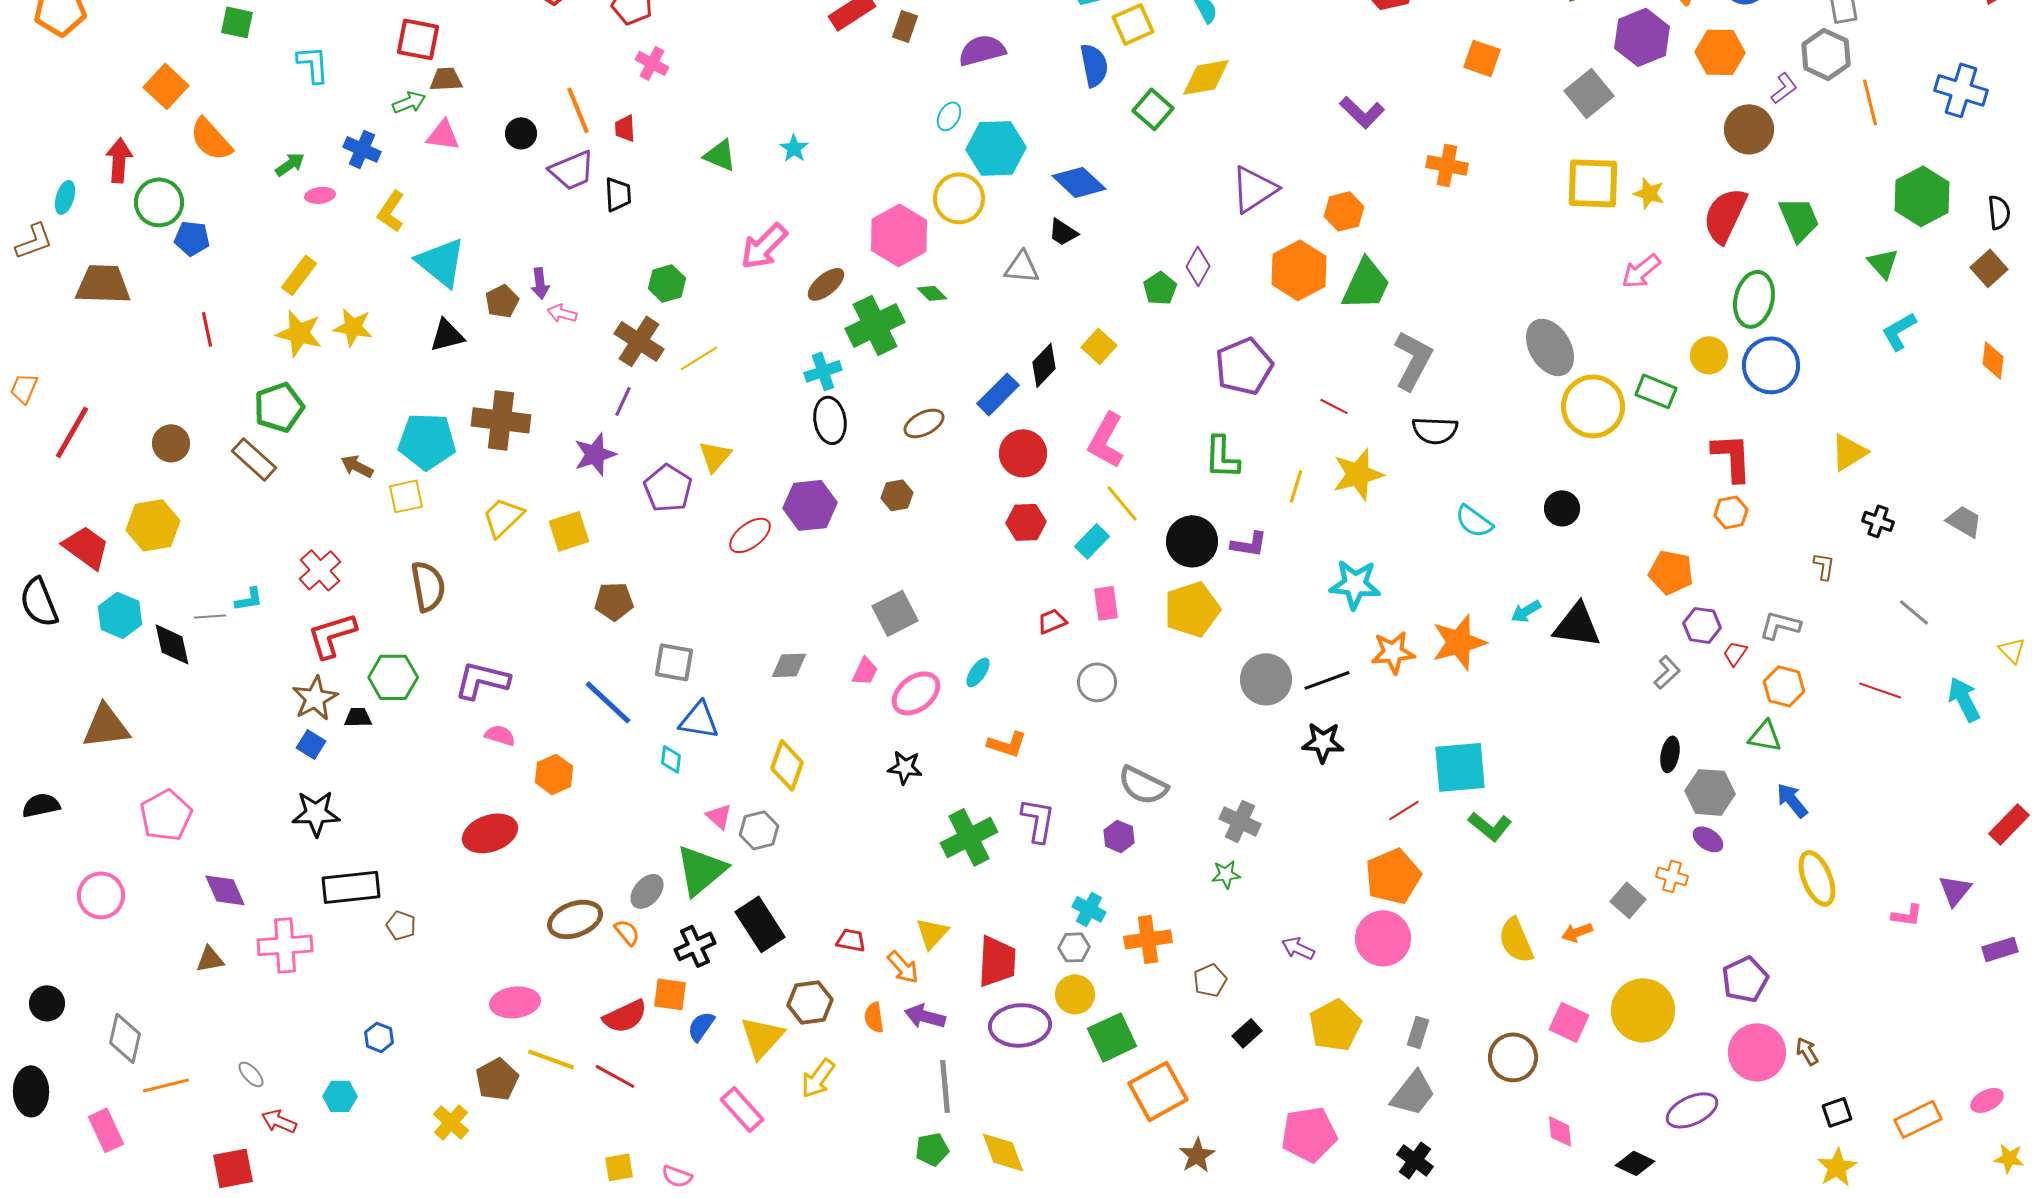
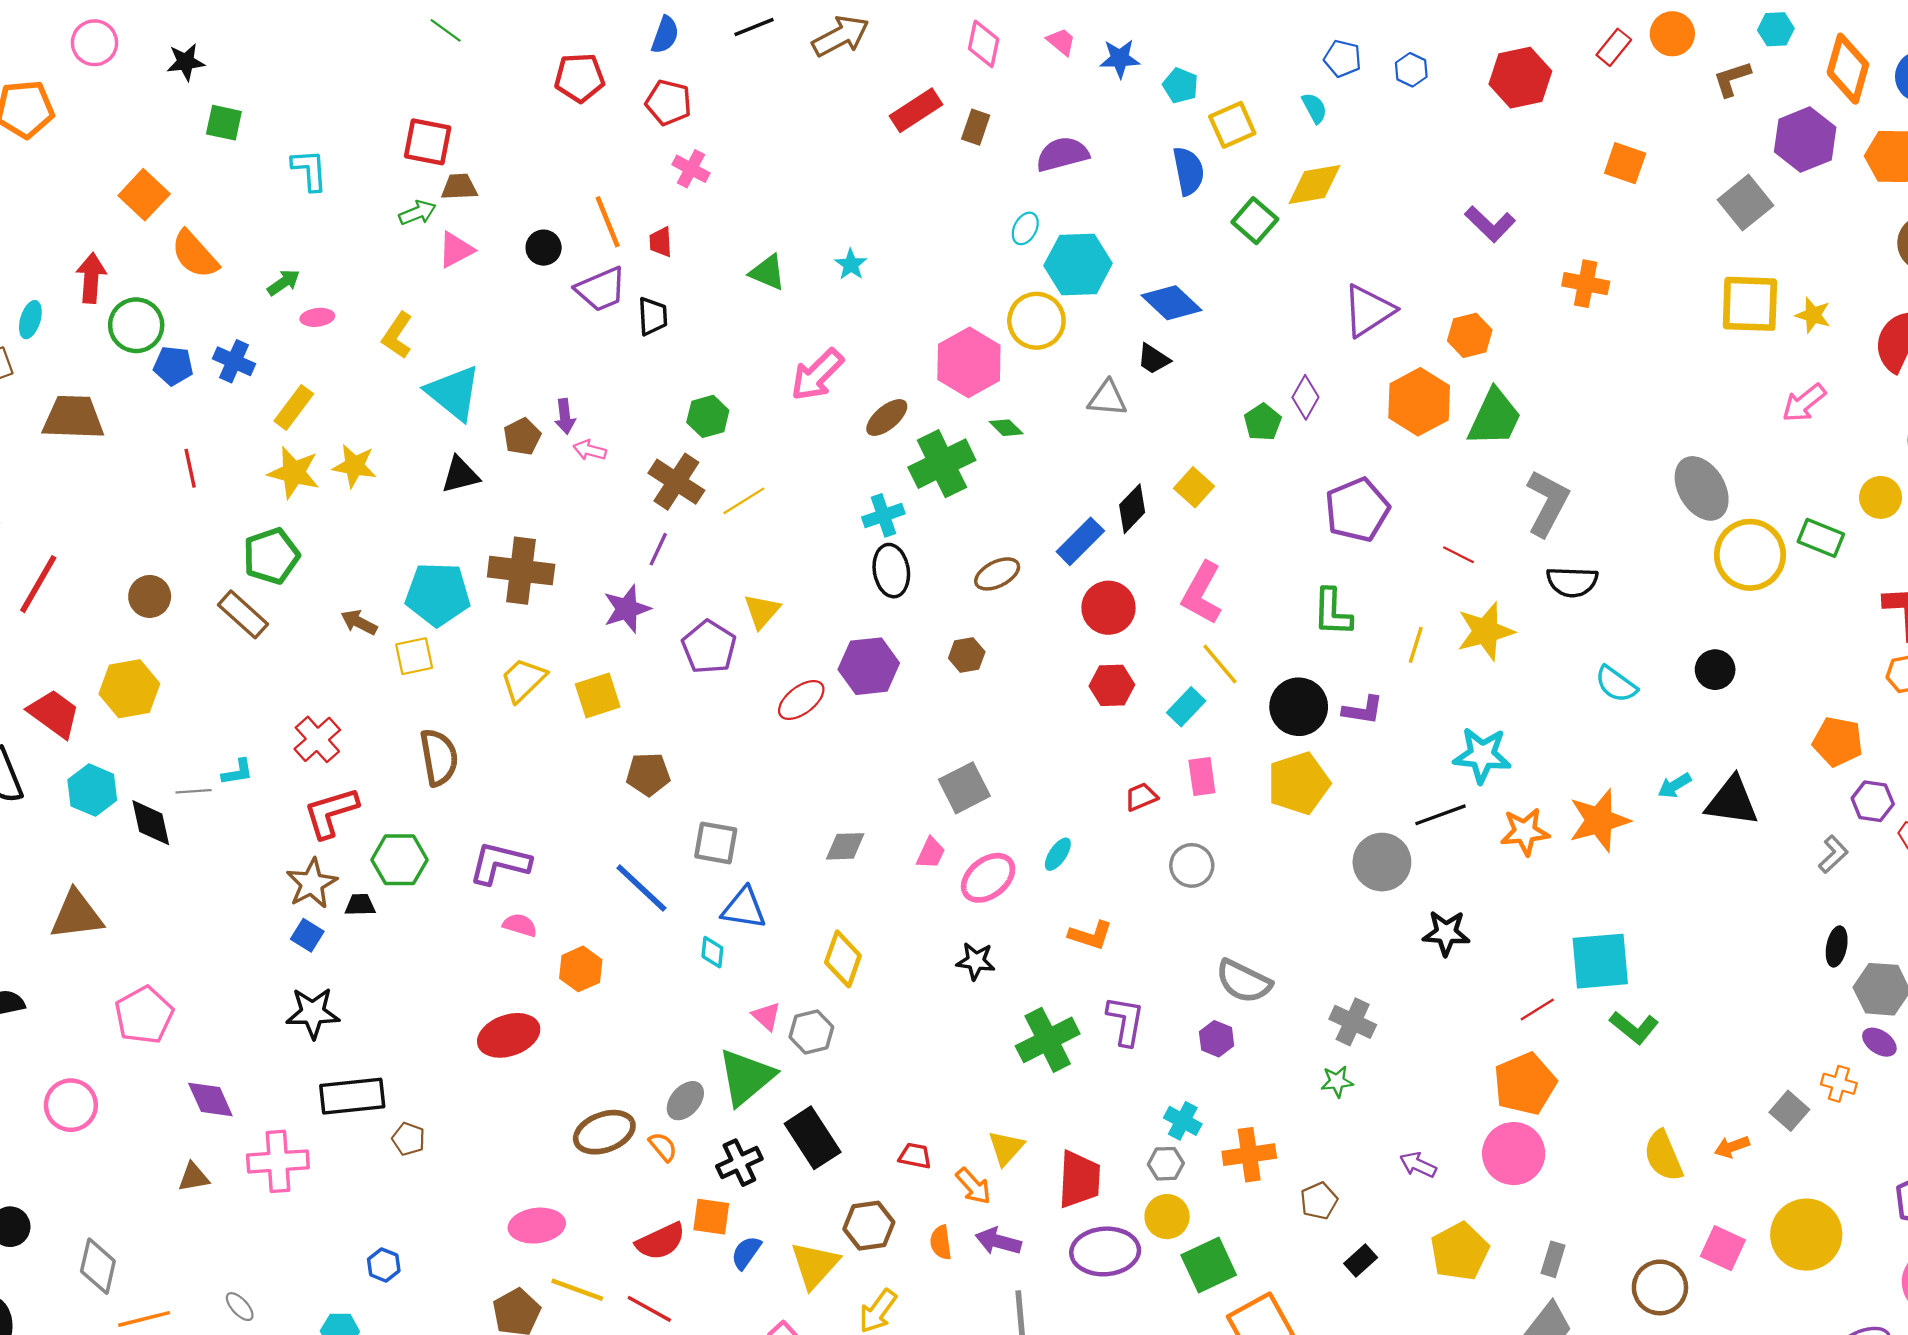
pink triangle: (443, 135) -> (456, 250), turned -36
blue cross: (362, 149) -> (234, 361), moved
black line: (1327, 680) -> (1440, 815), moved

